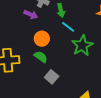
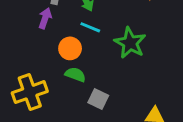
purple arrow: (31, 14) -> (45, 18), turned -80
cyan line: (68, 27) -> (90, 27), moved

